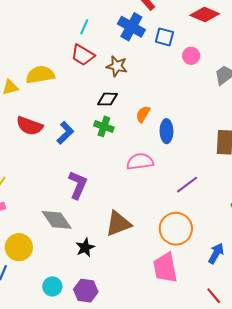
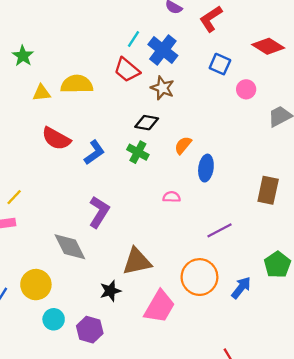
blue cross: (131, 27) -> (163, 50), moved
pink semicircle: (140, 162) -> (172, 197), size x0.6
yellow circle: (19, 247) -> (36, 285), moved
black star: (85, 248) -> (110, 291), moved
blue arrow: (216, 253) -> (241, 288), moved
pink trapezoid: (165, 268) -> (159, 307), moved, turned -148

